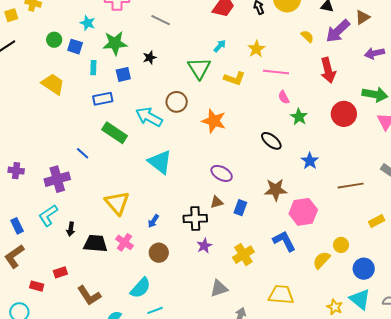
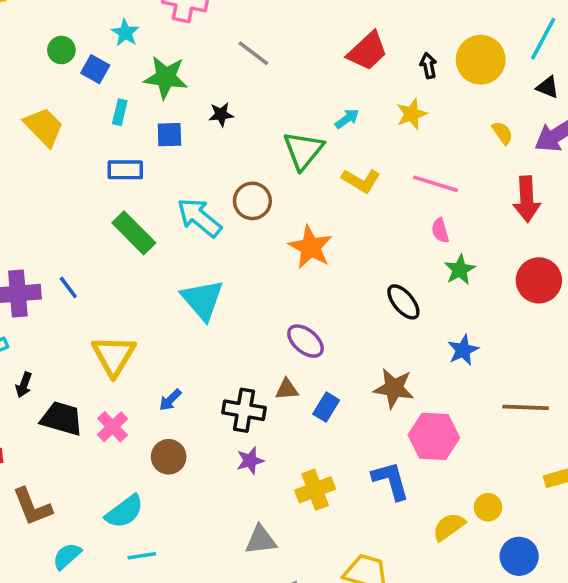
yellow star: (256, 49) -> (412, 114), moved
blue line: (83, 153) -> (68, 287), moved

